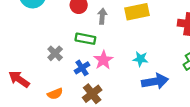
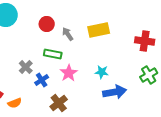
gray arrow: (102, 16) -> (68, 34), turned -40
blue cross: (82, 68) -> (42, 80), moved
orange semicircle: (55, 94) -> (15, 103), moved

